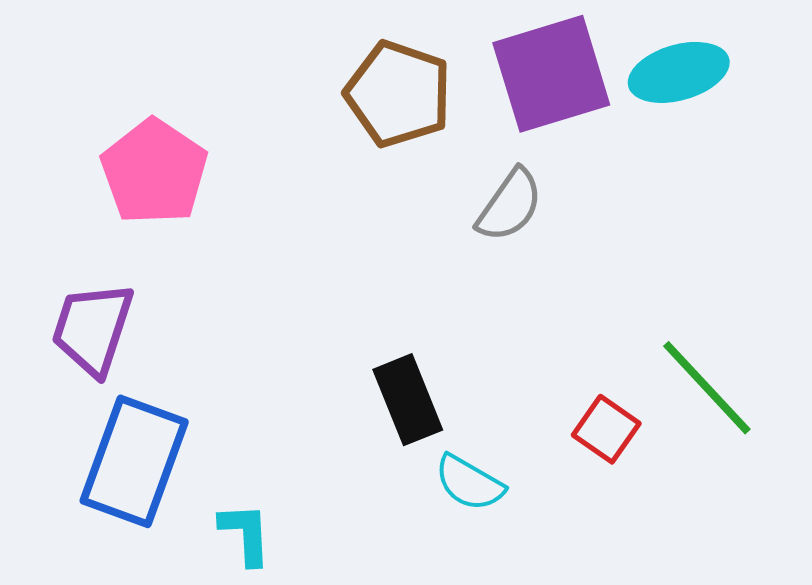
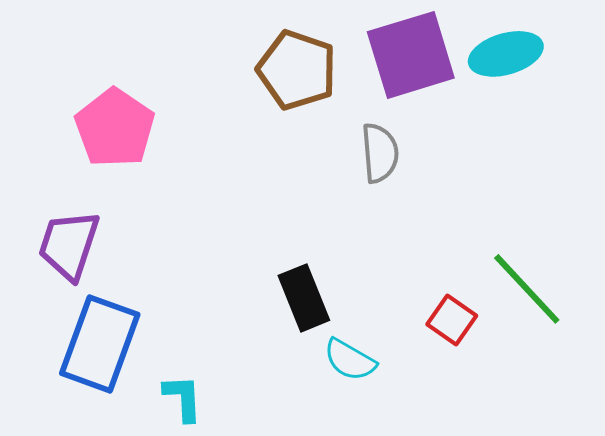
gray semicircle: (510, 205) -> (380, 153), turned -40

